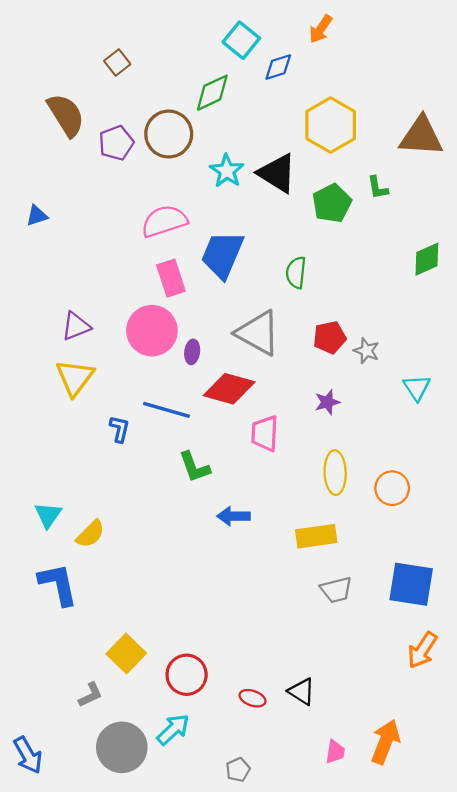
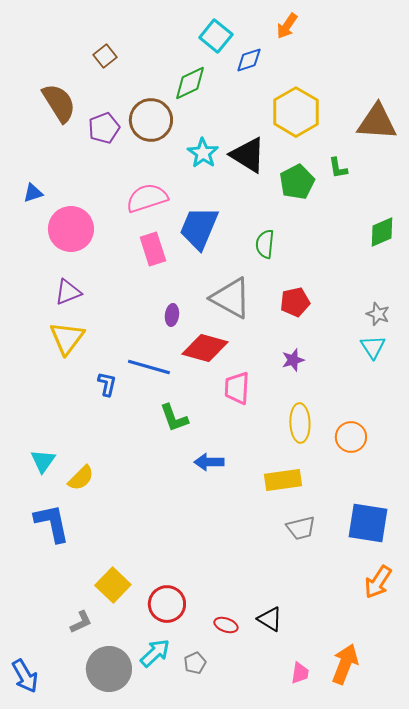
pink circle: (152, 331) -> (71, 229), moved
gray star: (366, 351) -> (378, 314), moved
gray pentagon: (238, 770) -> (195, 663), moved

